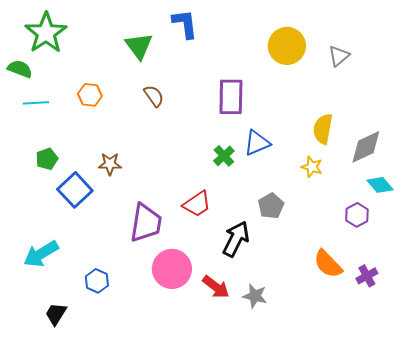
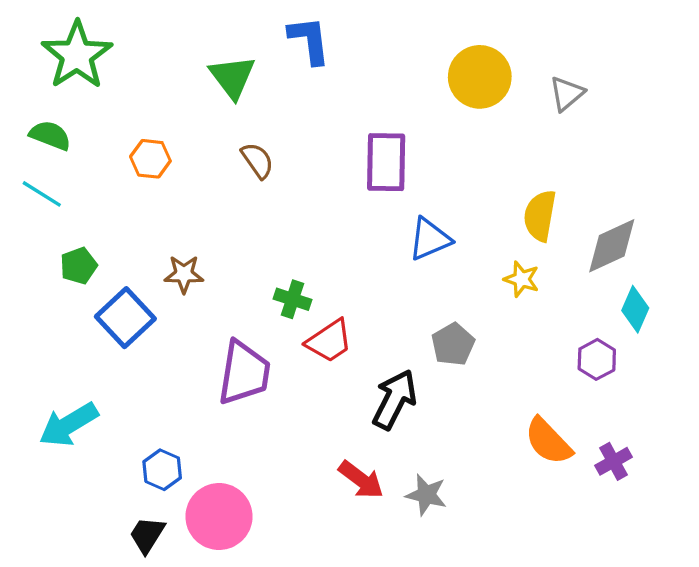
green semicircle: (20, 69) -> (50, 135), moved
cyan line: (36, 103) -> (42, 194), moved, turned 35
green cross: (224, 156) -> (293, 299), moved, turned -30
cyan diamond: (380, 185) -> (635, 309), turned 64
pink circle: (172, 269) -> (219, 517), moved
black trapezoid: (56, 314) -> (147, 535), moved

